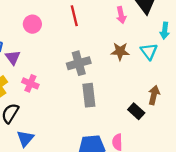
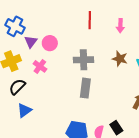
pink arrow: (121, 15) -> (120, 26), moved
pink circle: (32, 24) -> (50, 43), moved
black rectangle: (136, 111) -> (116, 128), moved

